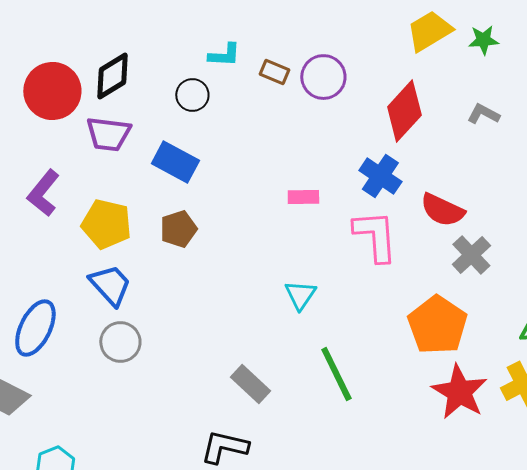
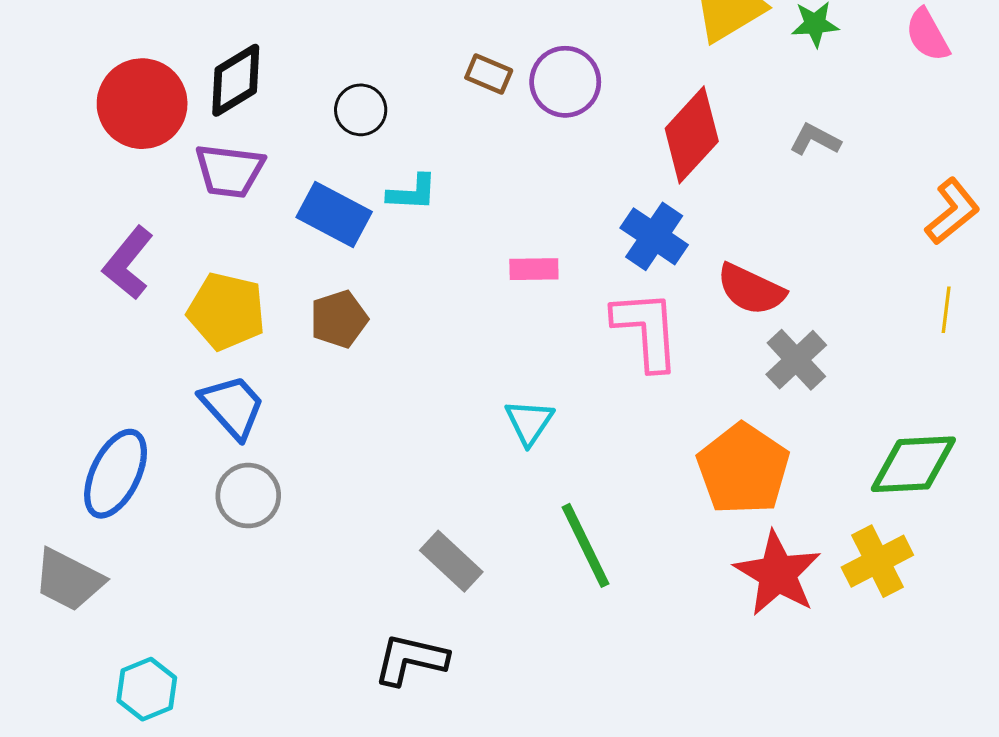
cyan L-shape: (224, 55) -> (412, 193), moved

